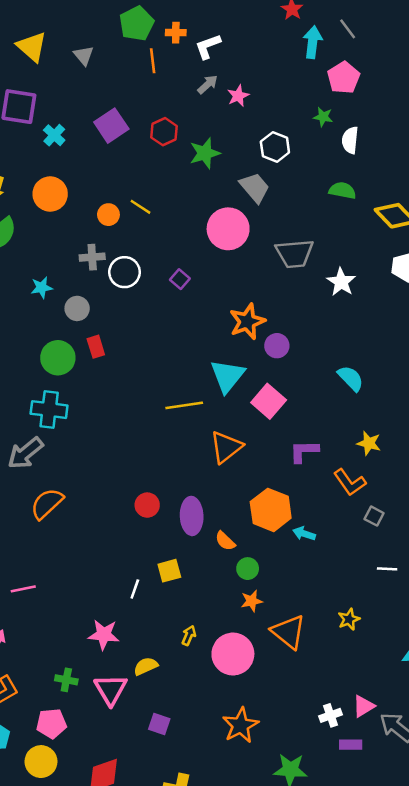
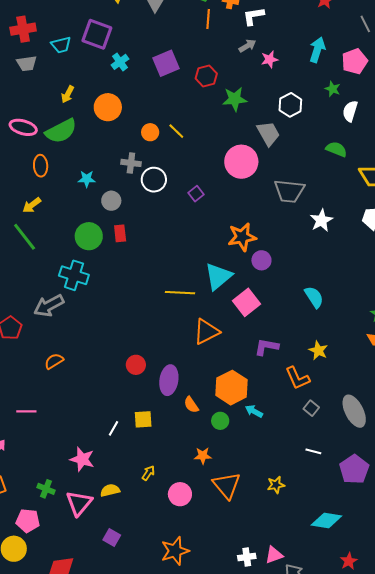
cyan arrow: (313, 42) -> (317, 50), moved
orange semicircle: (47, 504) -> (54, 361), moved, size x0.7
green circle: (248, 569) -> (220, 421), moved
pink circle: (233, 654) -> (180, 494), size x0.7

